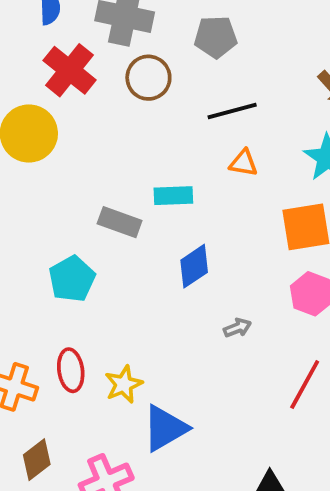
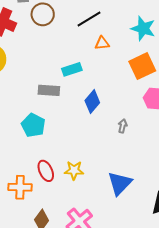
gray arrow: (237, 328) -> (123, 126), turned -40
yellow star: (124, 384) -> (74, 170), turned -30
blue triangle: (165, 428) -> (120, 183), moved

